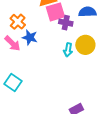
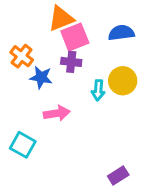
purple cross: (66, 23) -> (71, 62), moved
pink arrow: (12, 43) -> (57, 113), moved, turned -48

